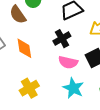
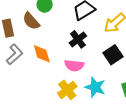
pink semicircle: (68, 62) -> (74, 65), moved
yellow cross: (29, 88) -> (67, 90), moved

